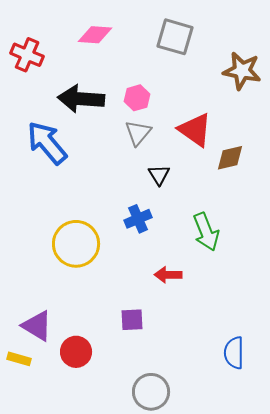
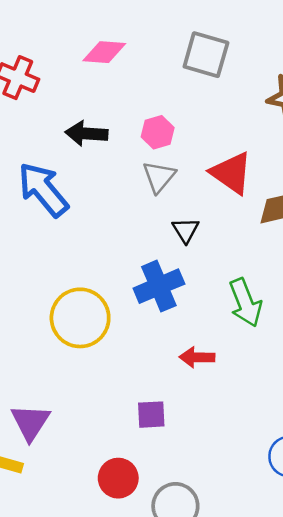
black arrow: (81, 99) -> (86, 134), size x0.7
blue cross: (138, 219) -> (159, 286), size x1.4
purple triangle: (37, 326) -> (30, 422), turned 32
red circle: (76, 352) -> (118, 478), moved

